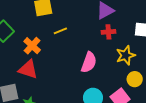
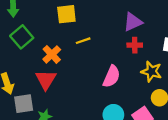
yellow star: (126, 55) -> (151, 72), turned 30
red triangle: (28, 69) -> (46, 80), turned 40

